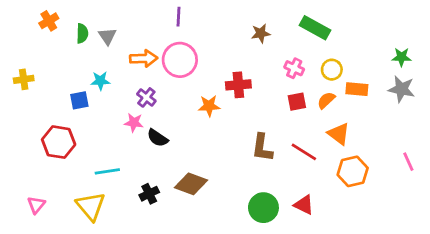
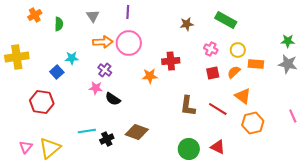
gray triangle: (107, 36) -> (93, 16), moved
yellow cross: (24, 79) -> (17, 57), size x1.6
blue square: (79, 100) -> (57, 72), turned -32
cyan line: (107, 171) -> (87, 131), moved
yellow triangle: (91, 206) -> (50, 148), moved, turned 30

